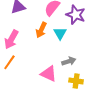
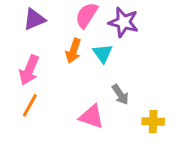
gray arrow: (69, 61) -> (120, 95), turned 80
yellow cross: (76, 81) -> (153, 122), moved

